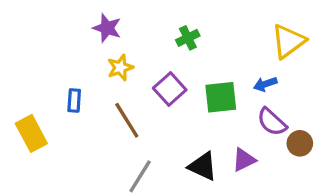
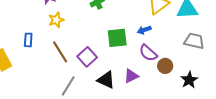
purple square: (170, 89) -> (87, 57), moved

